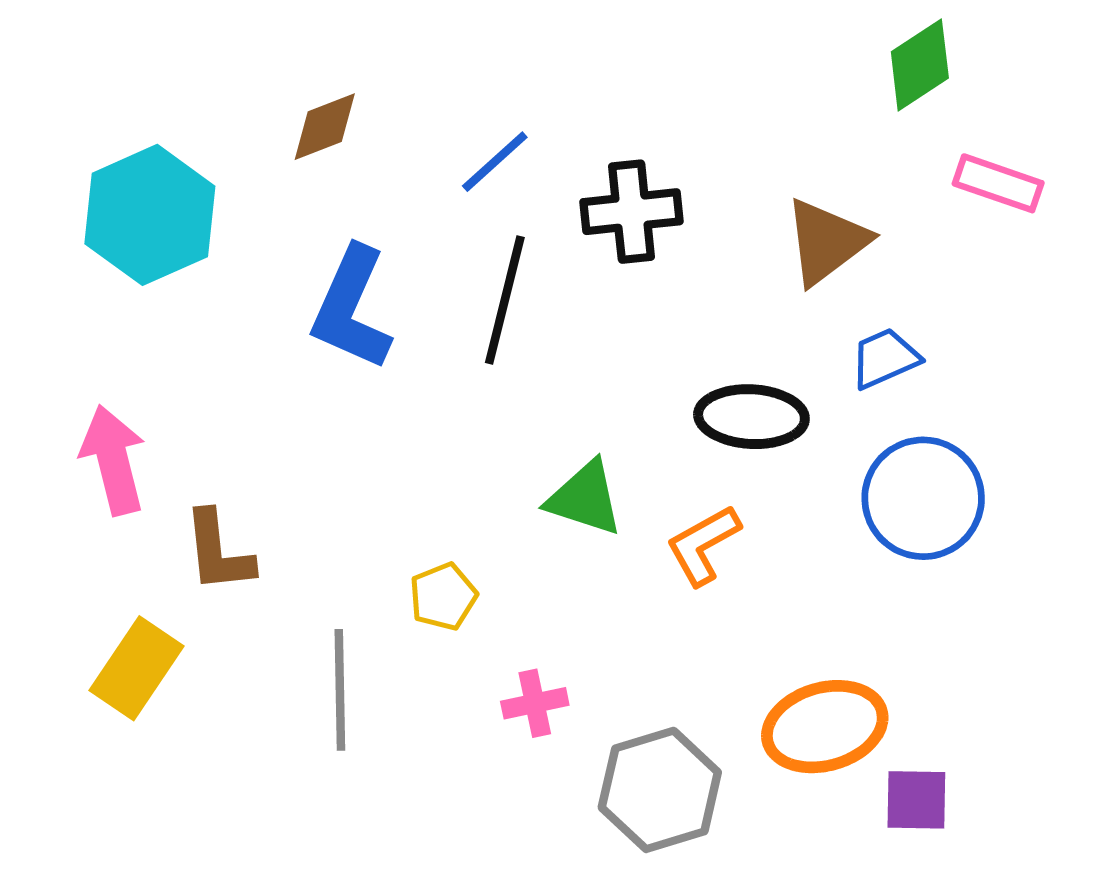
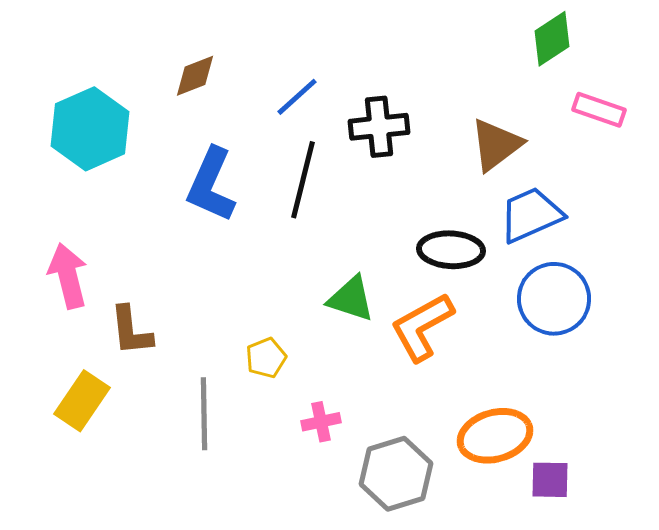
blue trapezoid: (885, 358) -> (531, 215), size x1.5
orange L-shape: (703, 545) -> (422, 327), size x1.4

